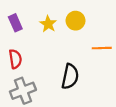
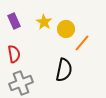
yellow circle: (76, 21) -> (66, 29), moved
orange line: (102, 48) -> (82, 43), moved, turned -48

